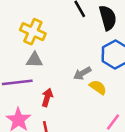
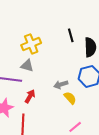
yellow cross: (33, 32) -> (31, 44), turned 30

